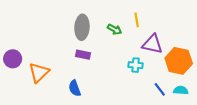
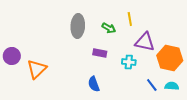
purple rectangle: (83, 55) -> (100, 53), moved
blue semicircle: (75, 88) -> (94, 84), moved

